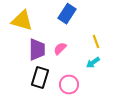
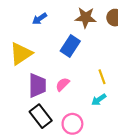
yellow triangle: (22, 21) -> (21, 54), turned -50
black rectangle: (40, 78) -> (41, 116), turned -55

